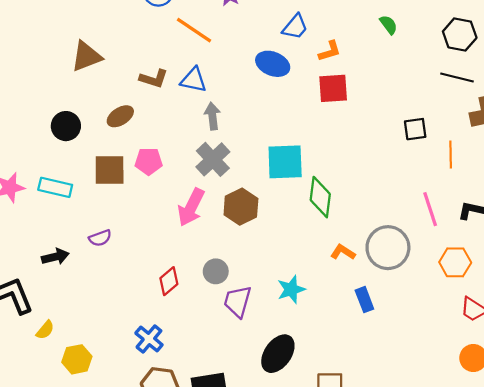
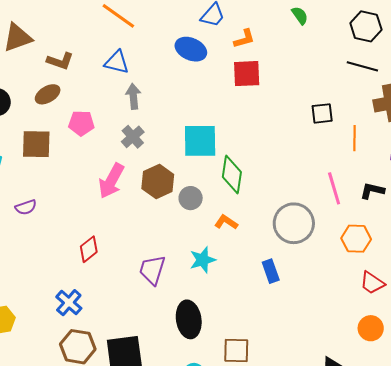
brown L-shape: (154, 79) -> (60, 61), moved
gray cross: (213, 159) -> (133, 137), size x0.7
pink pentagon: (149, 161) -> (81, 123), moved
orange L-shape: (343, 252) -> (226, 222), moved
gray circle: (216, 271) -> (191, 198), moved
black ellipse: (278, 354) -> (189, 319), turned -45

